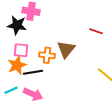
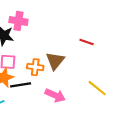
pink arrow: (33, 94) -> (55, 95), moved

